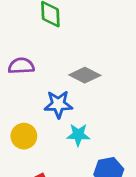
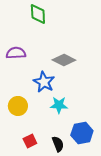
blue star: (58, 104) -> (44, 82), turned 30

